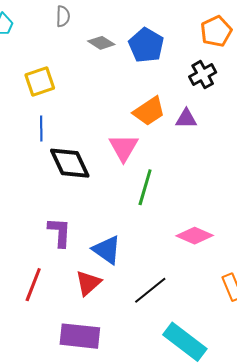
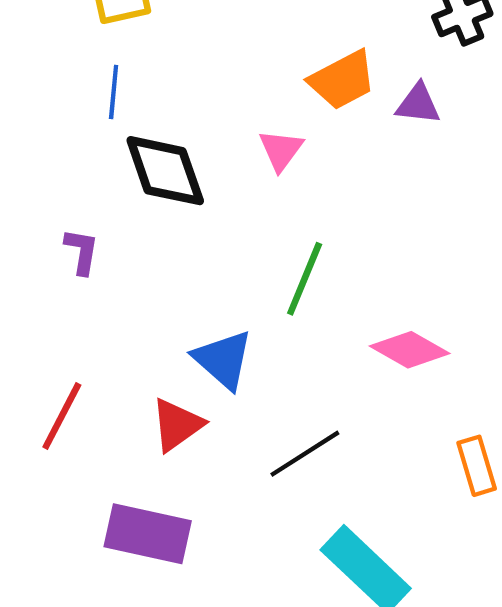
pink triangle: (124, 148) -> (281, 150), size x0.7
green line: (145, 187) -> (305, 279), moved
purple L-shape: (60, 232) -> (82, 251), moved, size x0.7

